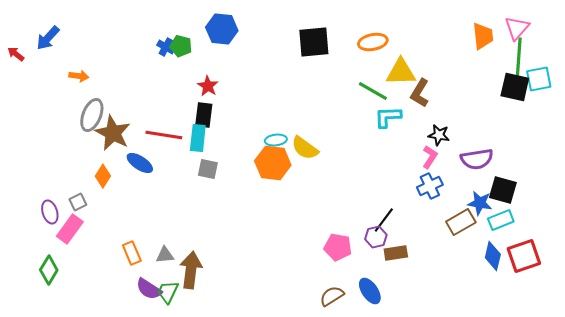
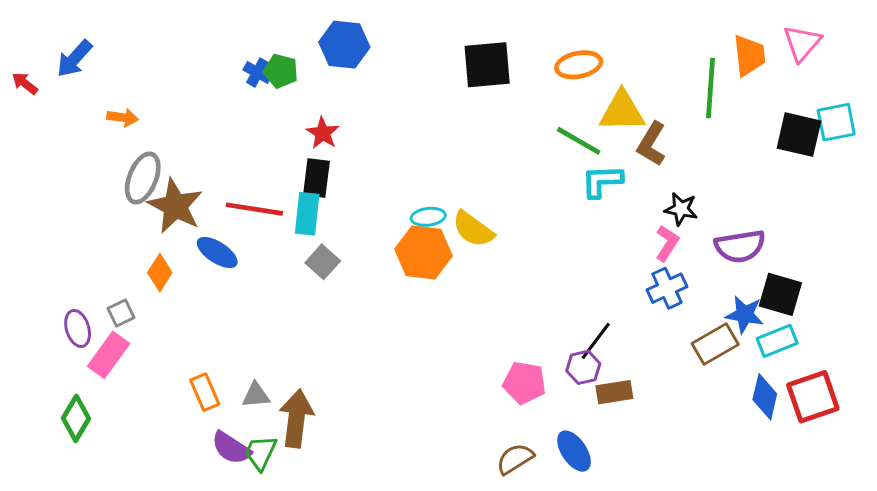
green line: (519, 57) -> (710, 88), moved
gray square: (208, 169) -> (323, 262), turned 30

